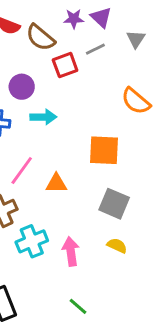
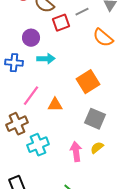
orange semicircle: (136, 101) -> (103, 38), moved
orange square: (104, 150) -> (88, 82), turned -35
yellow semicircle: (117, 246) -> (97, 148), turned -64
pink arrow: (71, 251) -> (76, 152), moved

